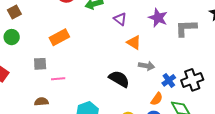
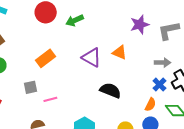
purple star: (158, 18) -> (140, 25), turned -30
purple triangle: (120, 19) -> (92, 57), moved, size x1.5
gray arrow: (147, 66) -> (163, 63), moved

